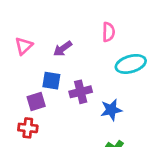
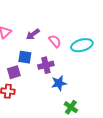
pink semicircle: (108, 32) -> (55, 41), moved, turned -40
blue star: (111, 110) -> (59, 83), moved

